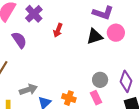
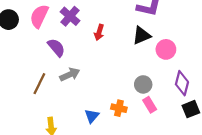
pink circle: (116, 33) -> (166, 49), moved
gray circle: (100, 80) -> (143, 84), moved
gray arrow: (28, 90) -> (70, 74), moved

